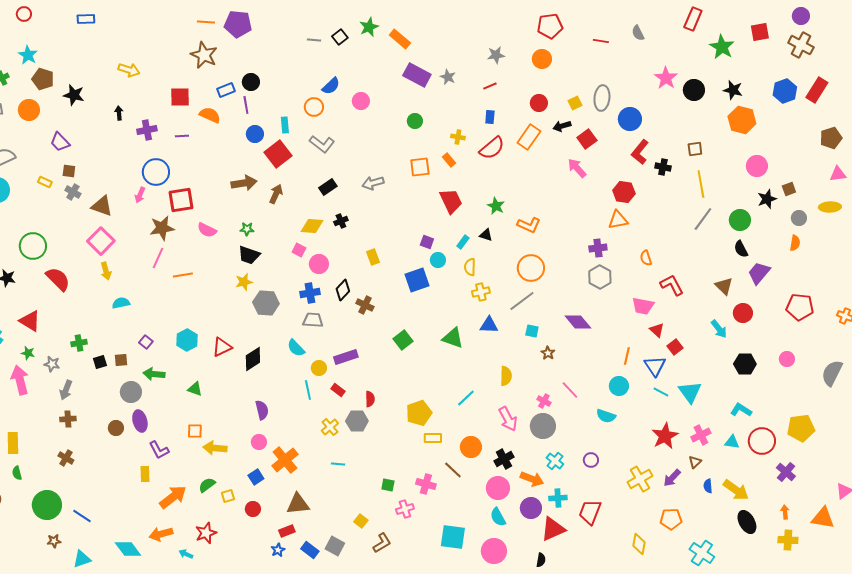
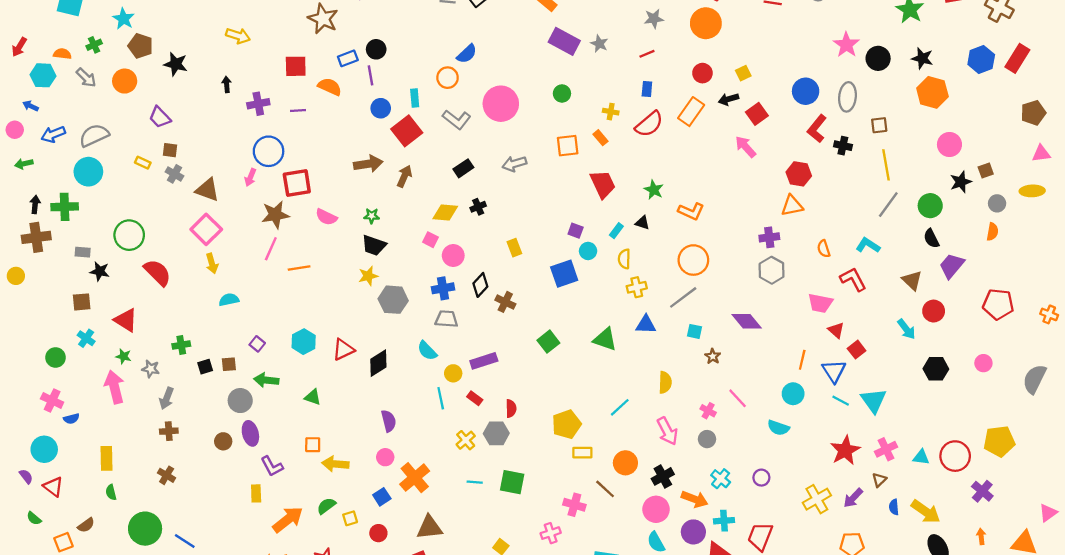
orange circle: (542, 59) -> (706, 23), size x1.4
gray ellipse: (602, 98) -> (847, 97), moved
pink circle: (361, 101) -> (501, 104), moved, size x1.8
cyan L-shape: (741, 410) -> (868, 245), moved
gray circle: (543, 426) -> (707, 439), size x0.6
green square: (388, 485) -> (512, 482), moved, size x1.6

